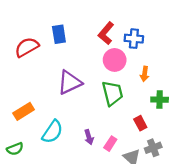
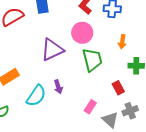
pink circle: (115, 60) -> (82, 33), moved
purple arrow: (89, 137) -> (58, 87), moved

